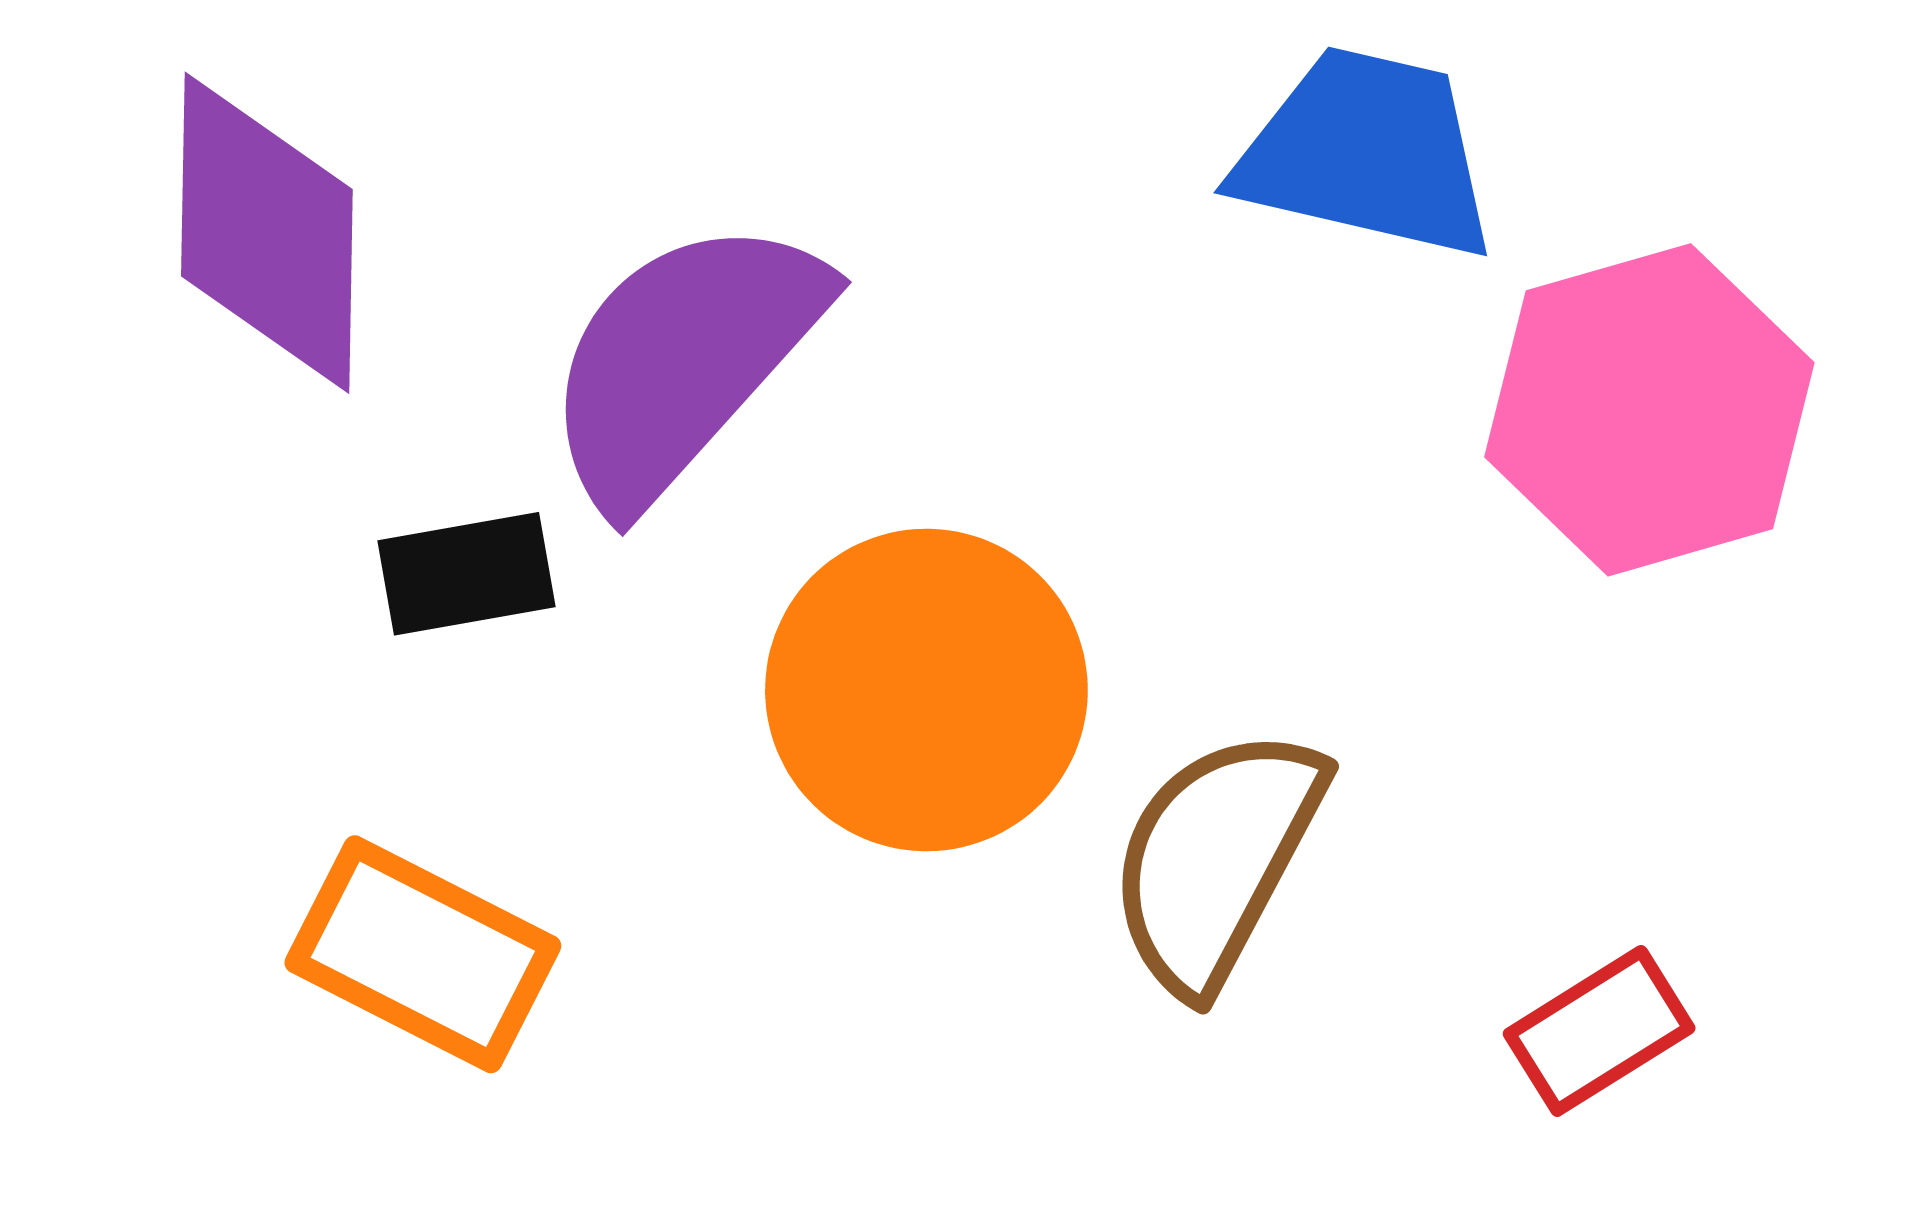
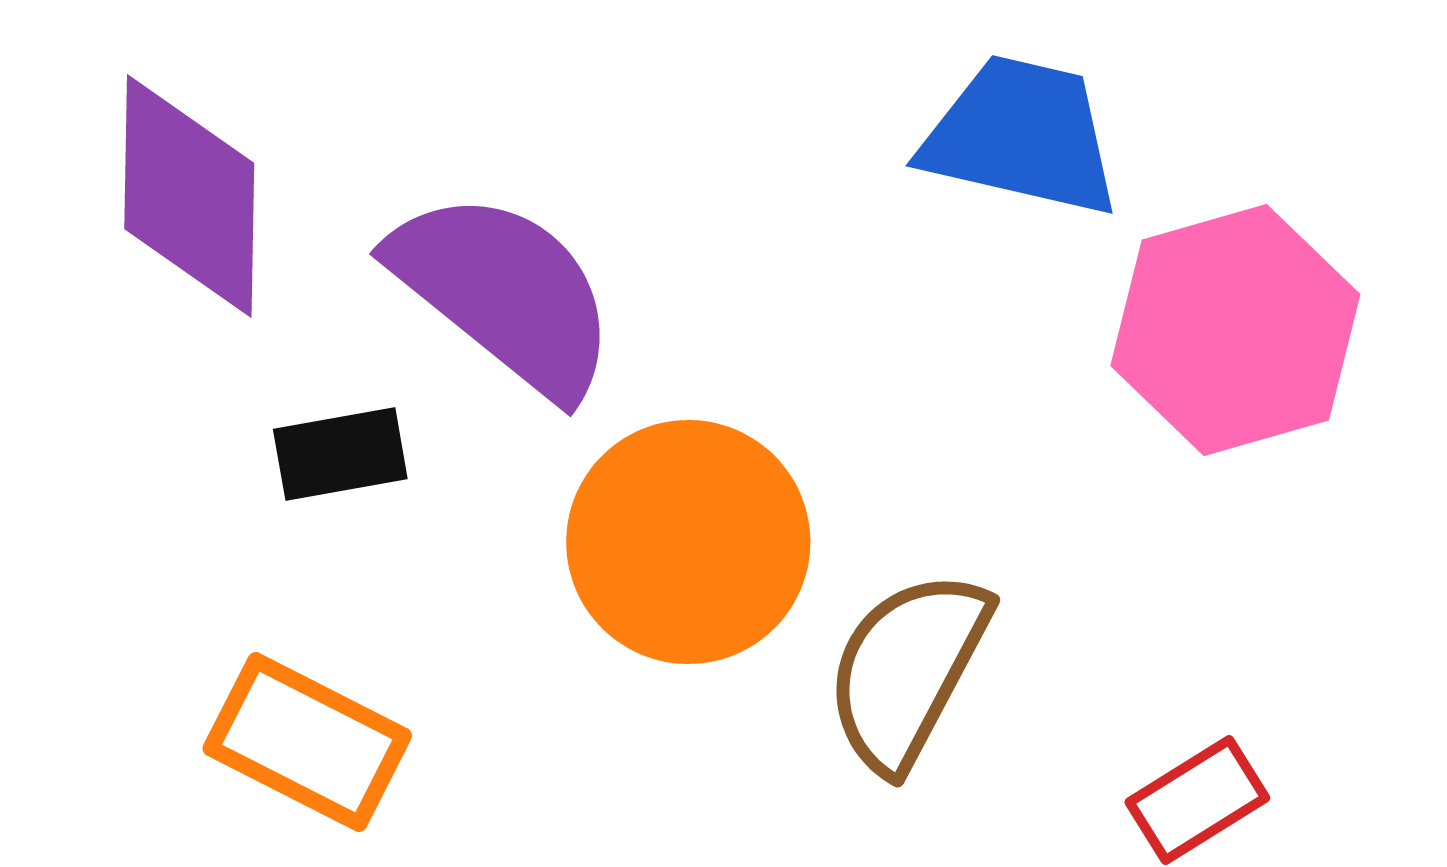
purple semicircle: (683, 361) -> (504, 293), turned 87

